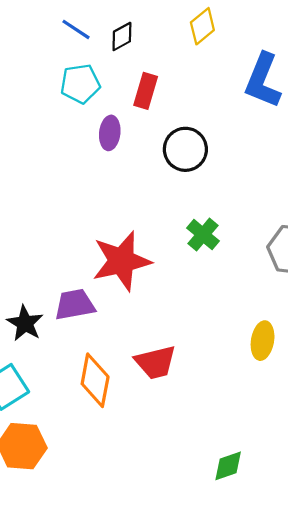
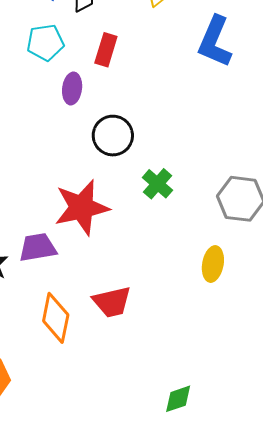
black circle: (185, 149) -> (113, 136), moved
yellow ellipse: (263, 341) -> (213, 264), moved

